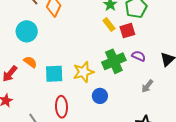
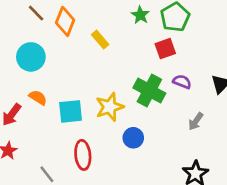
yellow rectangle: (109, 24) -> (100, 40), moved
green cross: (114, 61) -> (149, 91), turned -35

